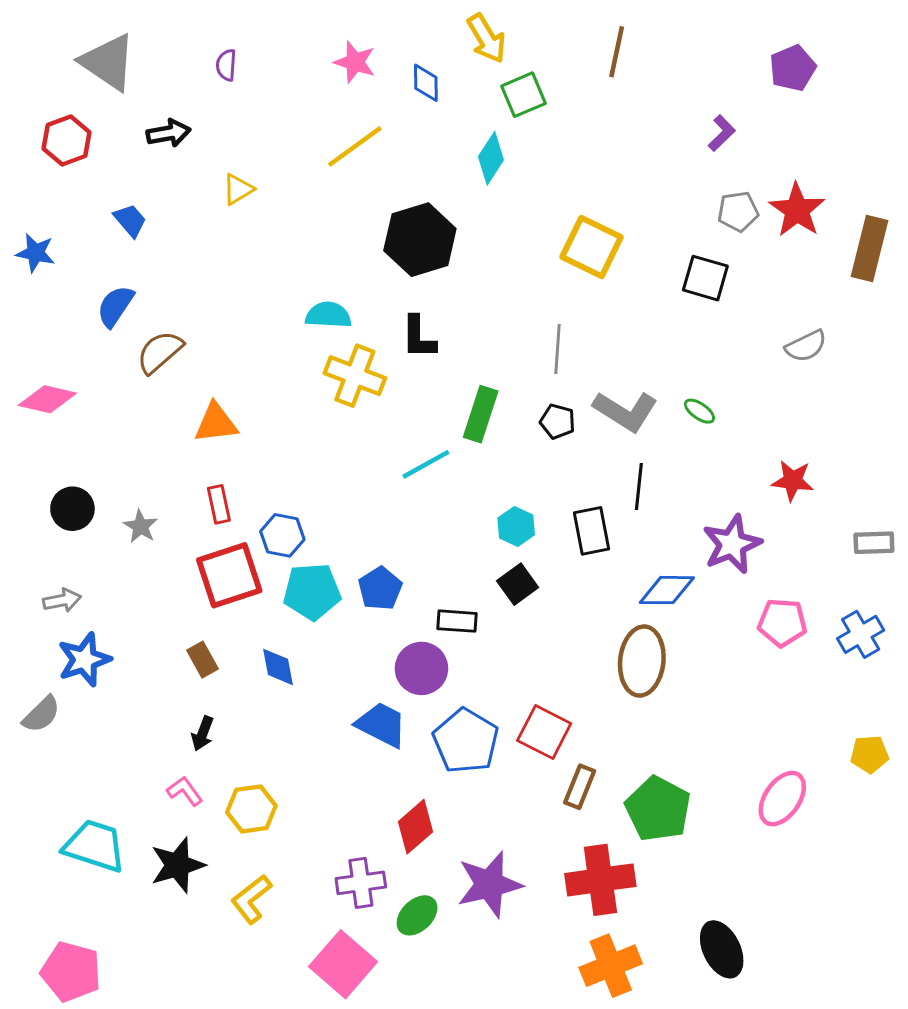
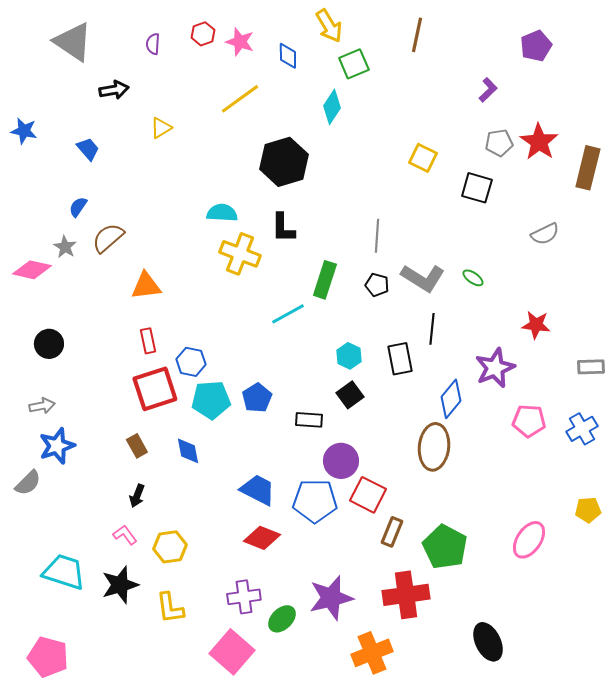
red hexagon: (67, 140) -> (203, 34), moved, size x0.7
yellow square: (592, 247) -> (423, 158), moved, size x0.7
blue star: (35, 253) -> (24, 131), moved
blue semicircle: (115, 306) -> (78, 207), size x0.7
gray star: (140, 526) -> (65, 247), moved
blue diamond: (667, 590) -> (451, 399), turned -51
purple circle: (421, 668) -> (341, 461), moved
blue pentagon: (466, 741) -> (315, 501), turned -30
red diamond: (416, 827) -> (262, 538), moved, turned 63
yellow L-shape: (251, 899) -> (170, 608), turned -60
orange cross: (611, 966) -> (372, 653), moved

